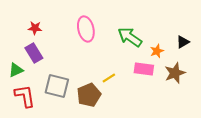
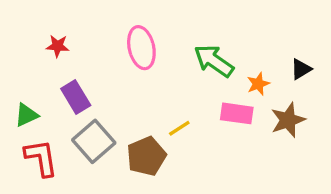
purple rectangle: (34, 53) -> (76, 97), moved
gray square: (57, 86) -> (94, 141), turned 35

